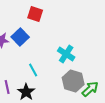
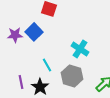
gray hexagon: (73, 81) -> (72, 76), moved

